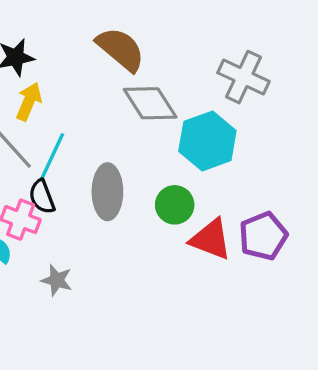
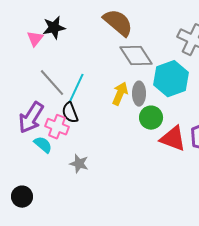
yellow arrow: (29, 102) -> (120, 94), moved
gray ellipse: (107, 192) -> (139, 94), moved, size x0.7

